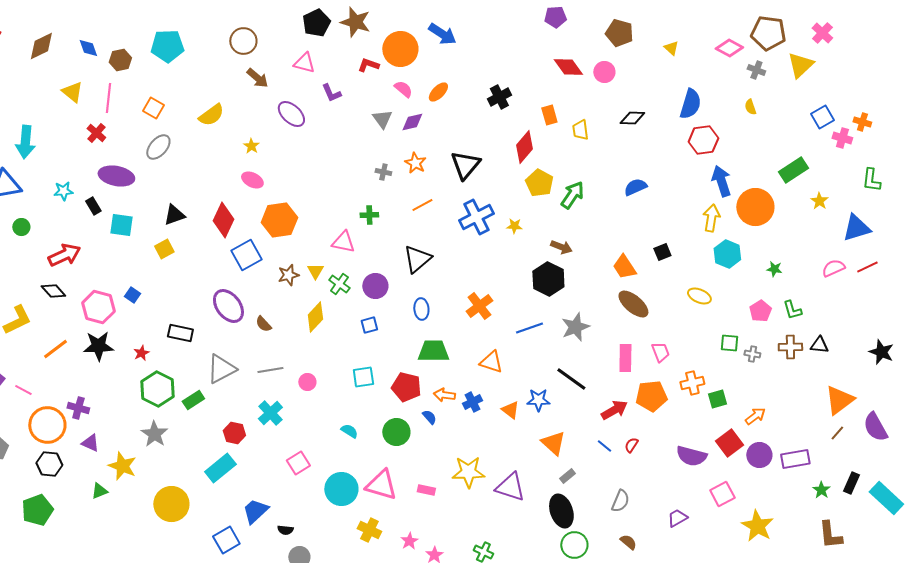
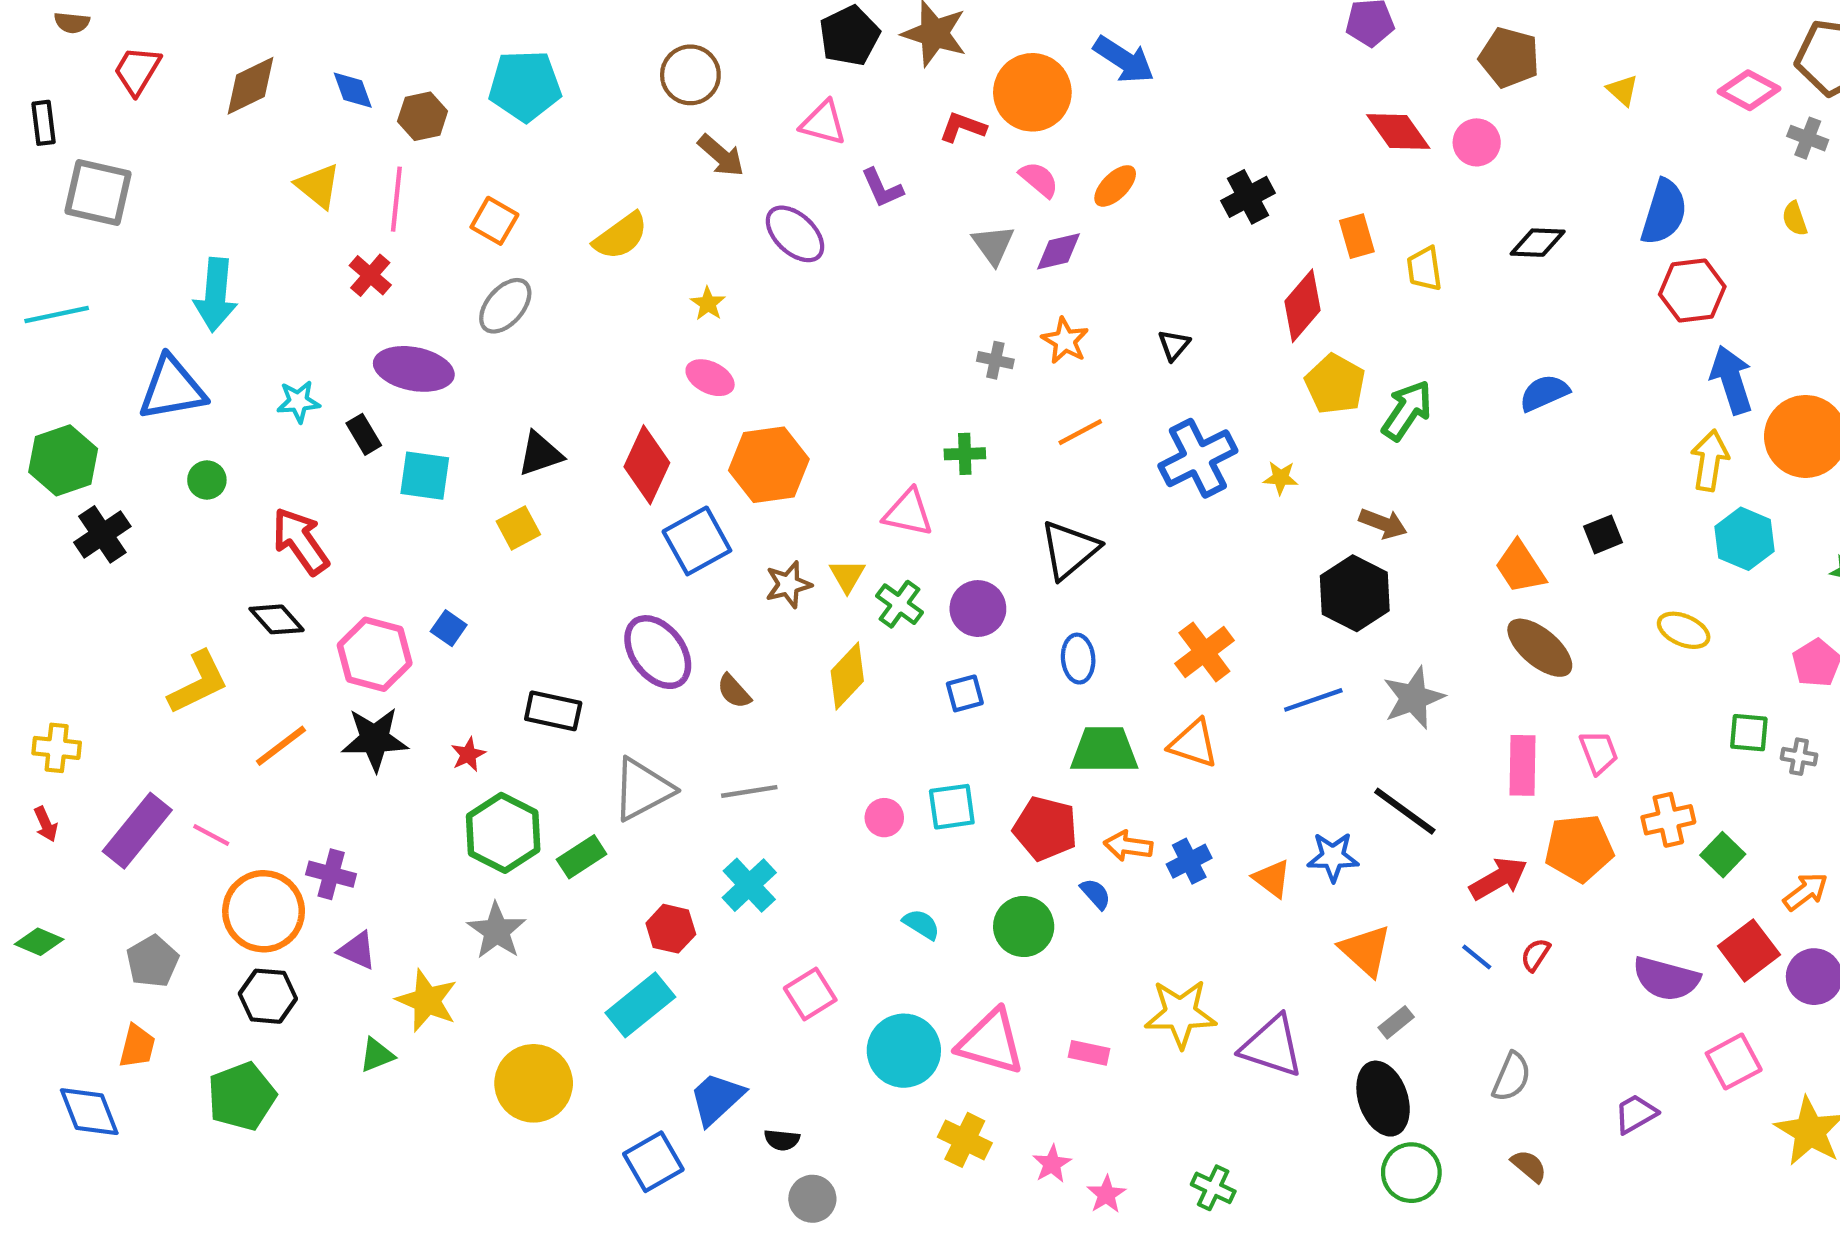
black triangle: (465, 165) -> (1174, 345), size x0.5
red arrow: (64, 255) -> (301, 541), turned -100
orange triangle: (491, 362) -> (1194, 744), moved
pink circle: (307, 382) -> (884, 818), moved
green square: (717, 399) -> (1723, 855), turned -30

